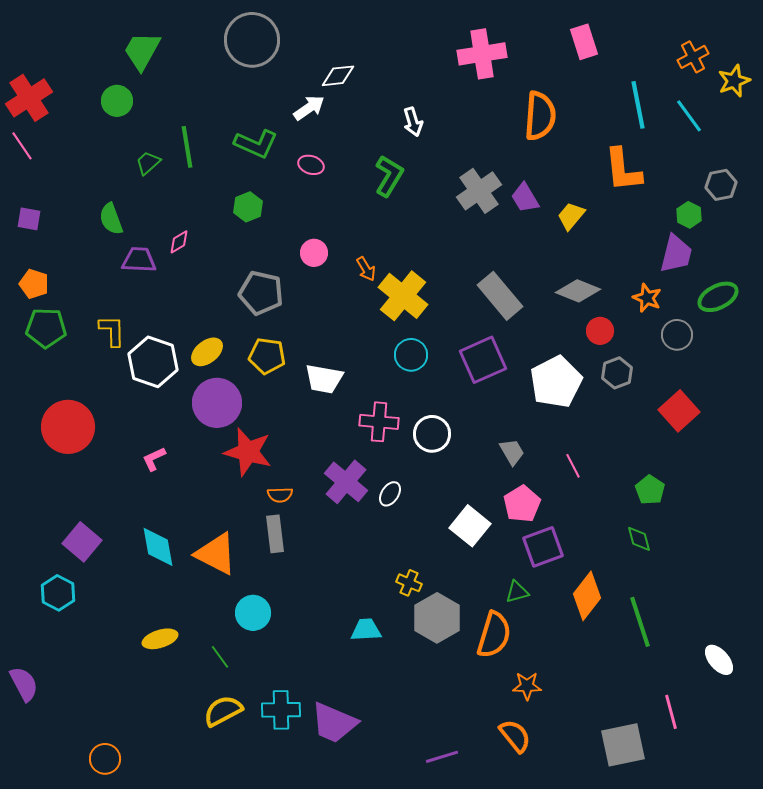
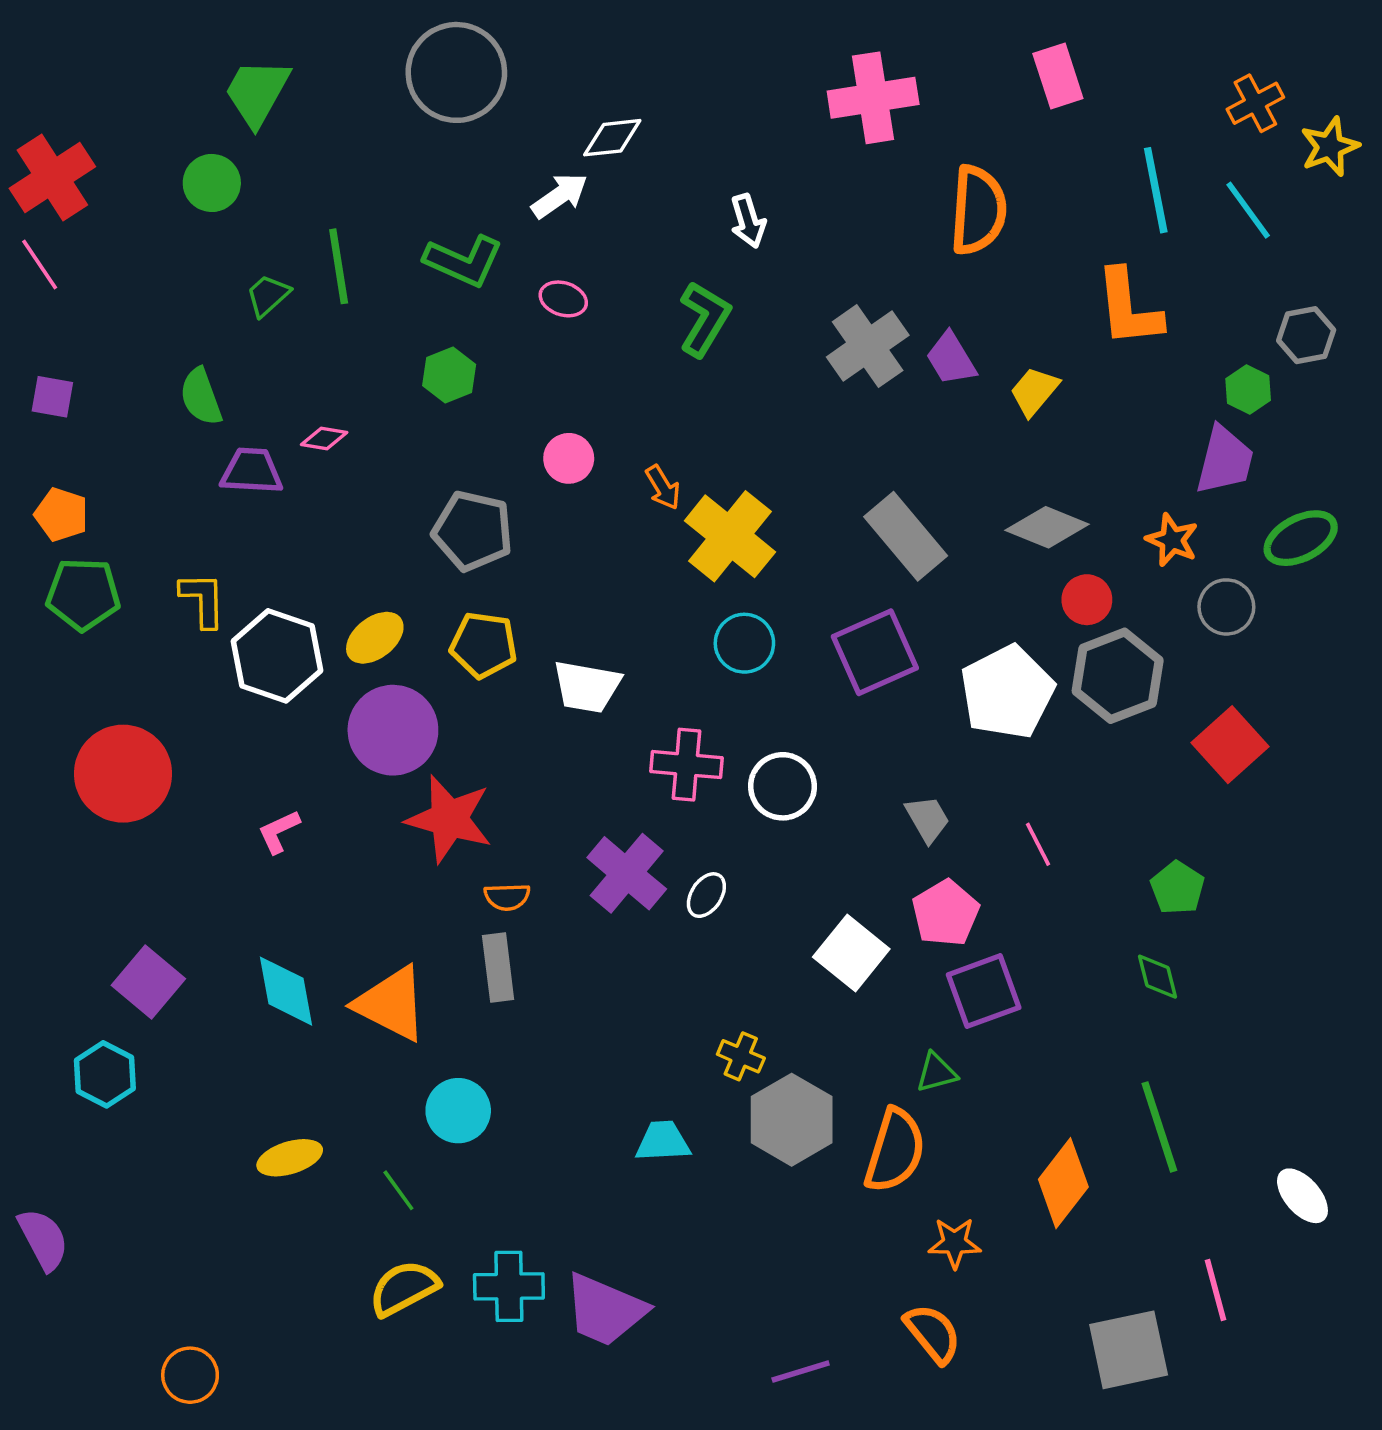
pink diamond: (179, 242) -> (324, 438), turned 40
gray hexagon: (617, 373) -> (1118, 676), size x1.6
orange diamond: (587, 596) -> (1063, 1183), moved

